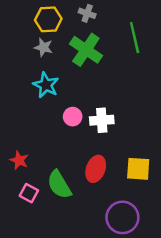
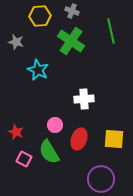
gray star: (43, 47) -> (16, 42), moved
pink circle: (73, 117) -> (55, 125), moved

